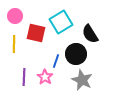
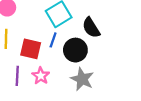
red square: (36, 33) -> (31, 49), moved
blue line: (56, 61) -> (53, 40), moved

